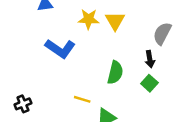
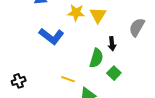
black arrow: (150, 59) -> (112, 44), moved
green square: (149, 83) -> (114, 73), moved

